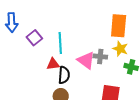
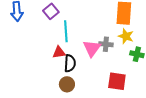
purple square: (34, 38) -> (51, 11), moved
pink triangle: (86, 60) -> (92, 48), turned 30

